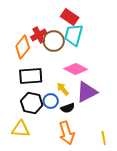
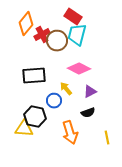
orange diamond: (23, 47) -> (26, 24), moved
purple triangle: (87, 92) -> (90, 92), size x0.6
black hexagon: (32, 103) -> (35, 117), moved
black semicircle: (68, 108) -> (88, 113), moved

